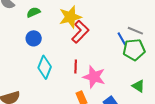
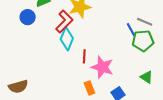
red L-shape: (80, 32) -> (64, 21), moved
blue circle: (34, 38) -> (28, 17), moved
cyan diamond: (45, 67) -> (67, 39), moved

